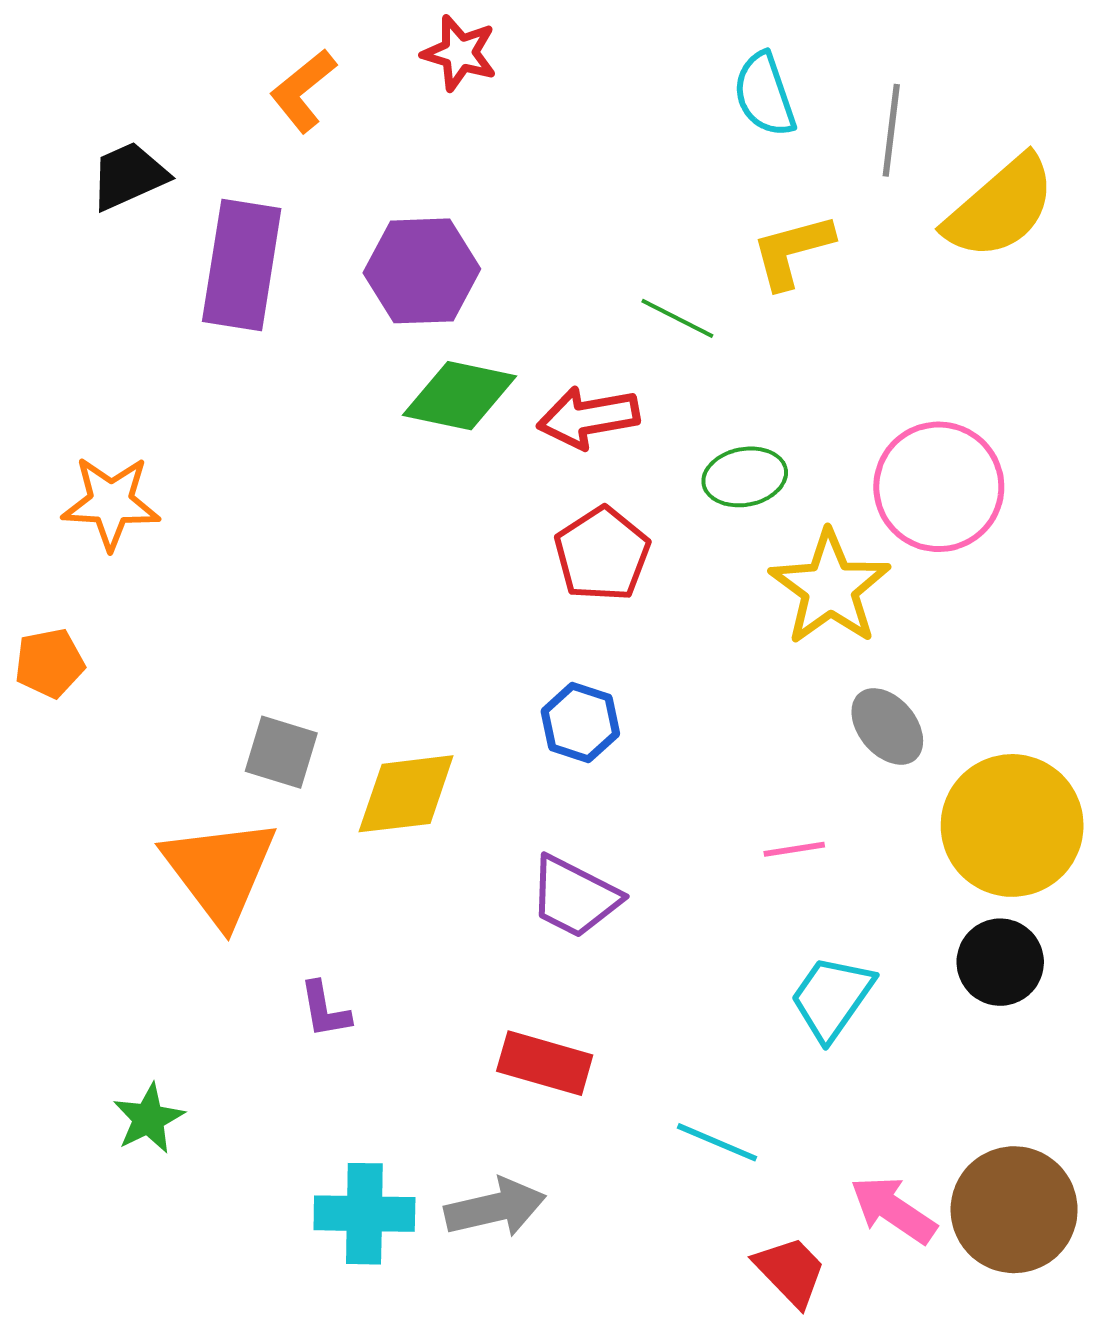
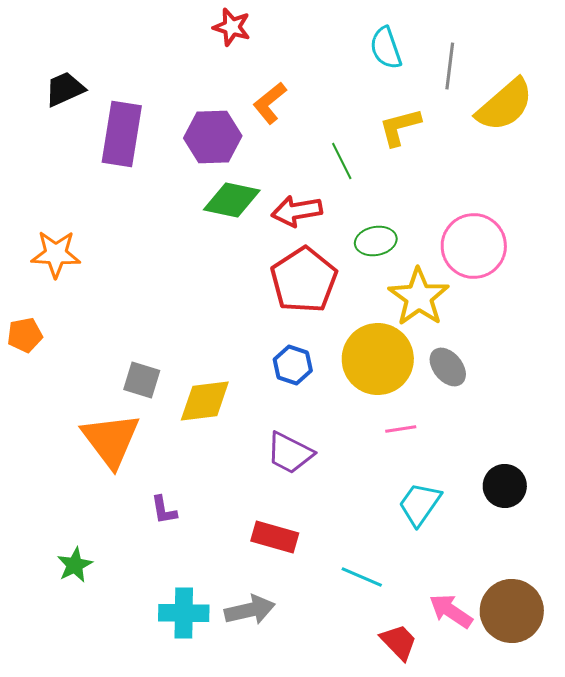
orange L-shape: (303, 91) -> (270, 103), moved
green line: (677, 318) -> (342, 161), turned 36
red pentagon: (602, 554) -> (304, 280), size x1.4
yellow circle: (1012, 825) -> (378, 359), moved

